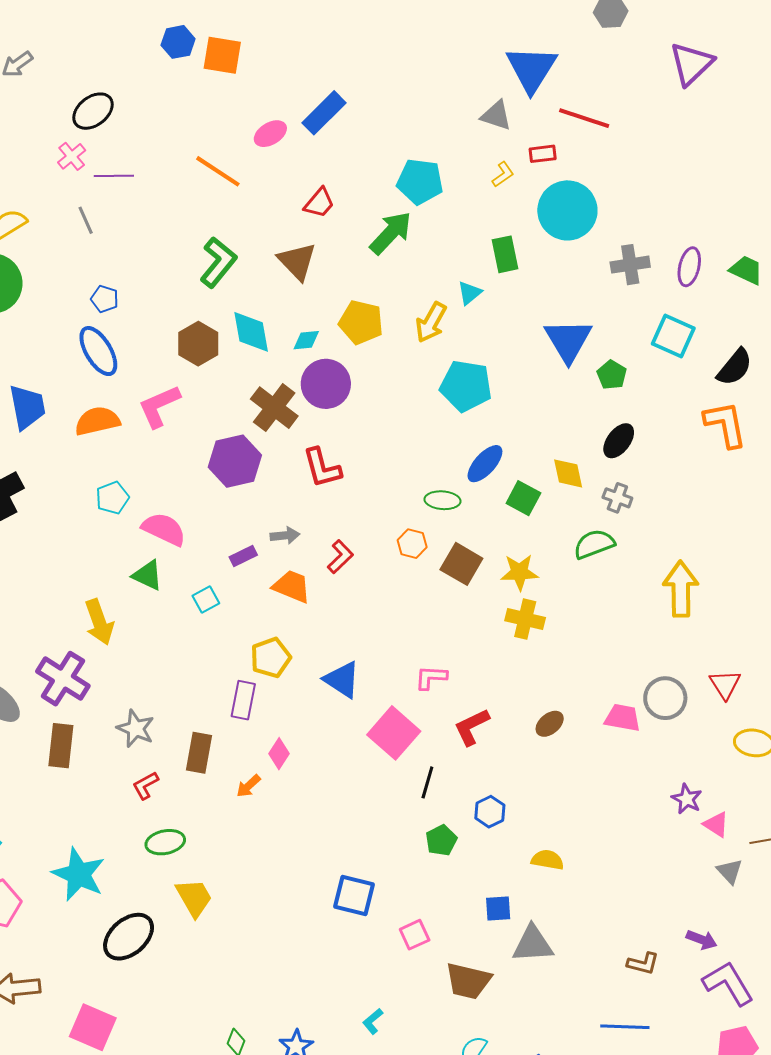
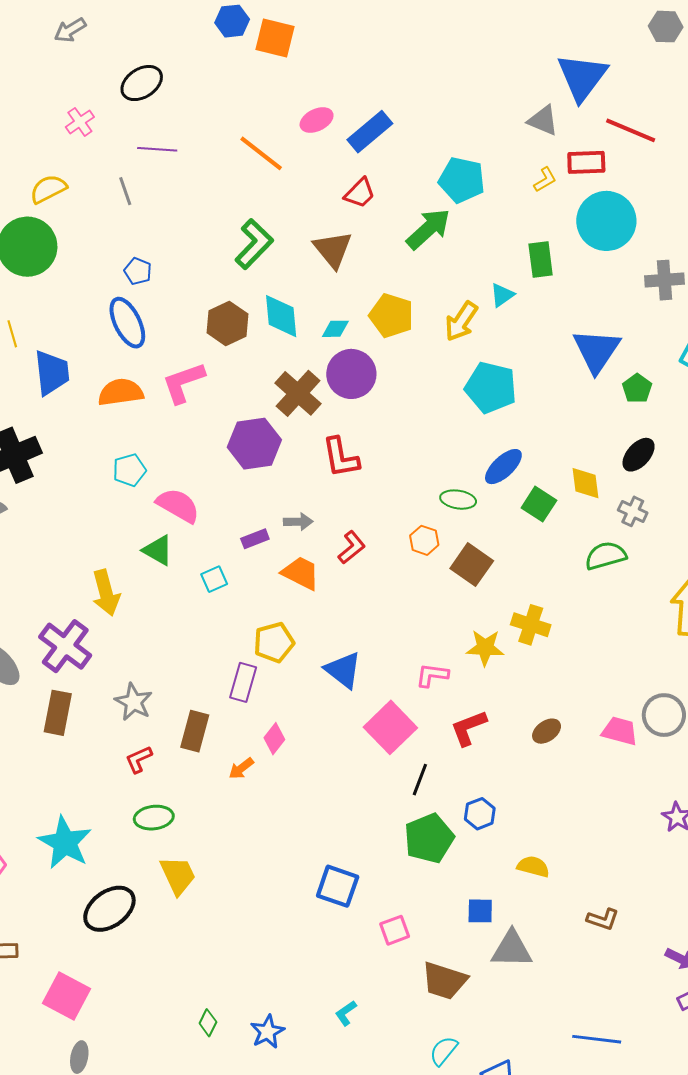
blue rectangle: (324, 113) -> (370, 132), moved
red rectangle: (543, 154) -> (586, 162), size x1.4
pink cross: (72, 156) -> (80, 122), moved
yellow star: (519, 572) -> (485, 648), moved
green pentagon: (441, 840) -> (429, 838), size x1.6
brown L-shape: (643, 963) -> (603, 919), moved

